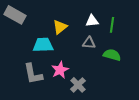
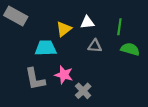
white triangle: (92, 21) -> (87, 22), moved
green semicircle: (112, 55) -> (130, 49), moved
pink star: (60, 70) -> (64, 75), turned -30

